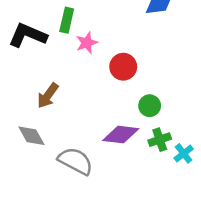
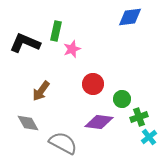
red circle: (123, 67) -> (93, 84), moved
green cross: (160, 140) -> (139, 117), moved

